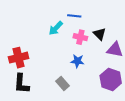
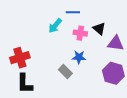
gray rectangle: (62, 83) -> (65, 71), moved

